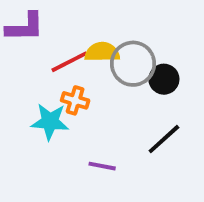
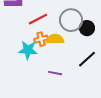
yellow semicircle: (102, 52) -> (55, 39), moved
orange cross: (75, 100) -> (41, 39), turned -32

